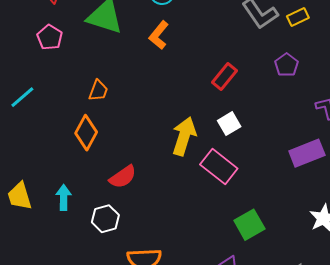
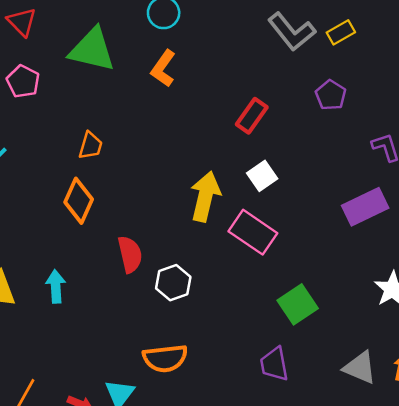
red semicircle: (123, 177) -> (130, 254), turned -64
white hexagon: (105, 219) -> (173, 283), moved

